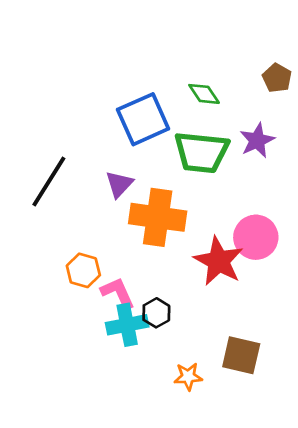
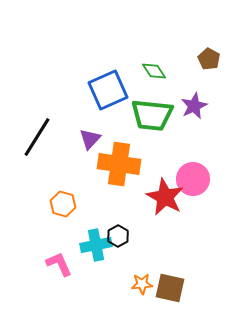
pink L-shape: (118, 293) -> (59, 264), moved
brown square: (241, 355) -> (170, 288), moved

